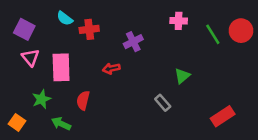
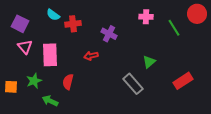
red circle: (241, 31) -> (197, 14), moved
purple cross: (133, 42) -> (109, 34), turned -35
gray rectangle: (163, 103) -> (133, 84), size x1.5
red rectangle: (223, 116) -> (183, 81), moved
orange square: (17, 122) -> (11, 87), moved, turned -32

